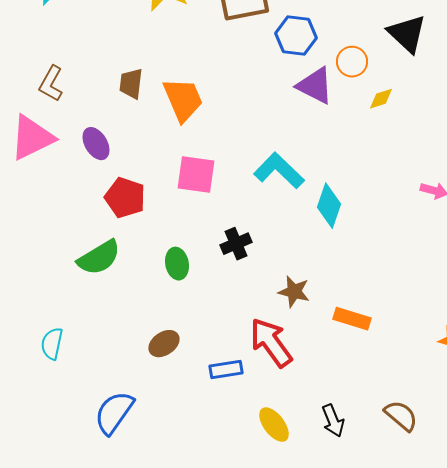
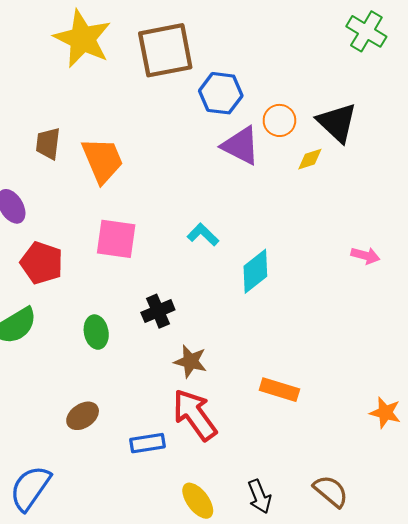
black triangle: (407, 34) -> (337, 123), moved
cyan L-shape: (279, 171) -> (203, 235), size x0.6
cyan diamond: (329, 206) -> (255, 271), turned 33
brown star: (294, 292) -> (190, 361), moved

